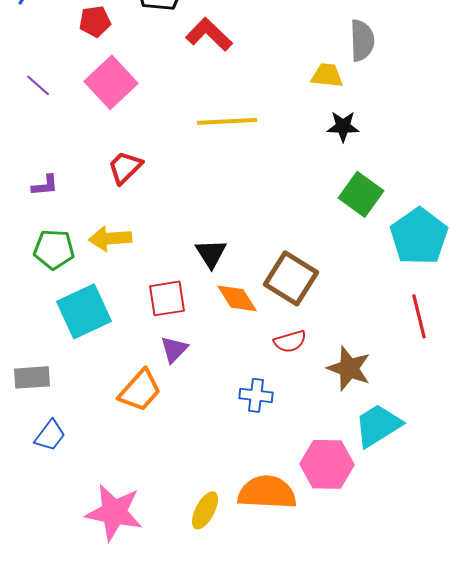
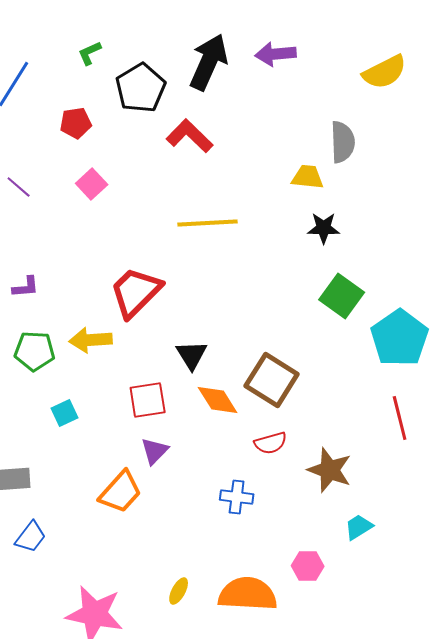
pink square: (111, 82) -> (92, 184), size x0.6
red trapezoid: (125, 167) -> (136, 292), moved, size x1.5
cyan square: (84, 311) -> (65, 413), size x0.5
cyan trapezoid: (378, 425) -> (359, 527), size x0.6
pink hexagon: (327, 464) -> (308, 566), size x0.6
yellow ellipse: (205, 510) -> (179, 591), moved, size x0.7

